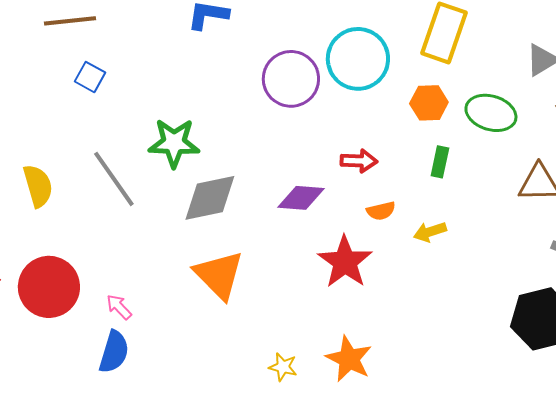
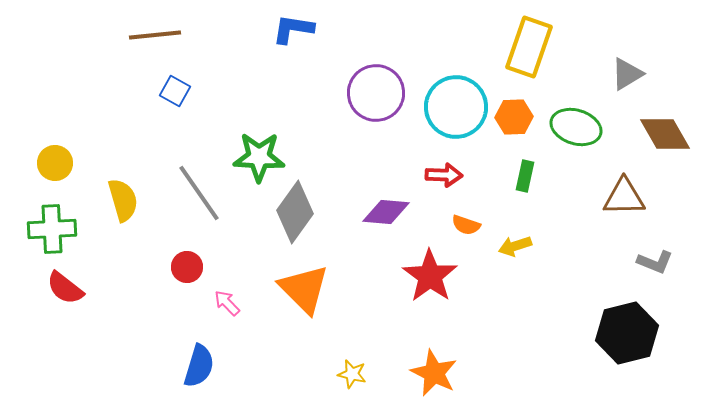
cyan circle: (358, 59) -> (456, 107), moved
gray diamond: (210, 198) -> (295, 212), turned -42
orange semicircle: (381, 211) -> (466, 225), turned 32
red circle: (49, 287) -> (187, 267), moved, size x0.5
pink arrow: (119, 307) -> (227, 303), moved
yellow star: (283, 367) -> (352, 374), moved

